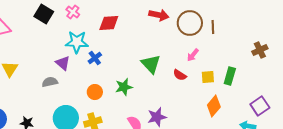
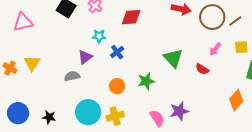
brown line: (213, 27) -> (235, 21), turned 56
cyan star: (77, 42) -> (99, 36), size x0.6
purple triangle: (63, 63) -> (85, 57), turned 42
yellow square: (208, 77) -> (241, 47), moved

